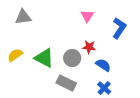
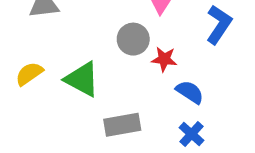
gray circle: (72, 58) -> (133, 39), moved
gray rectangle: (66, 83) -> (122, 125), turned -36

